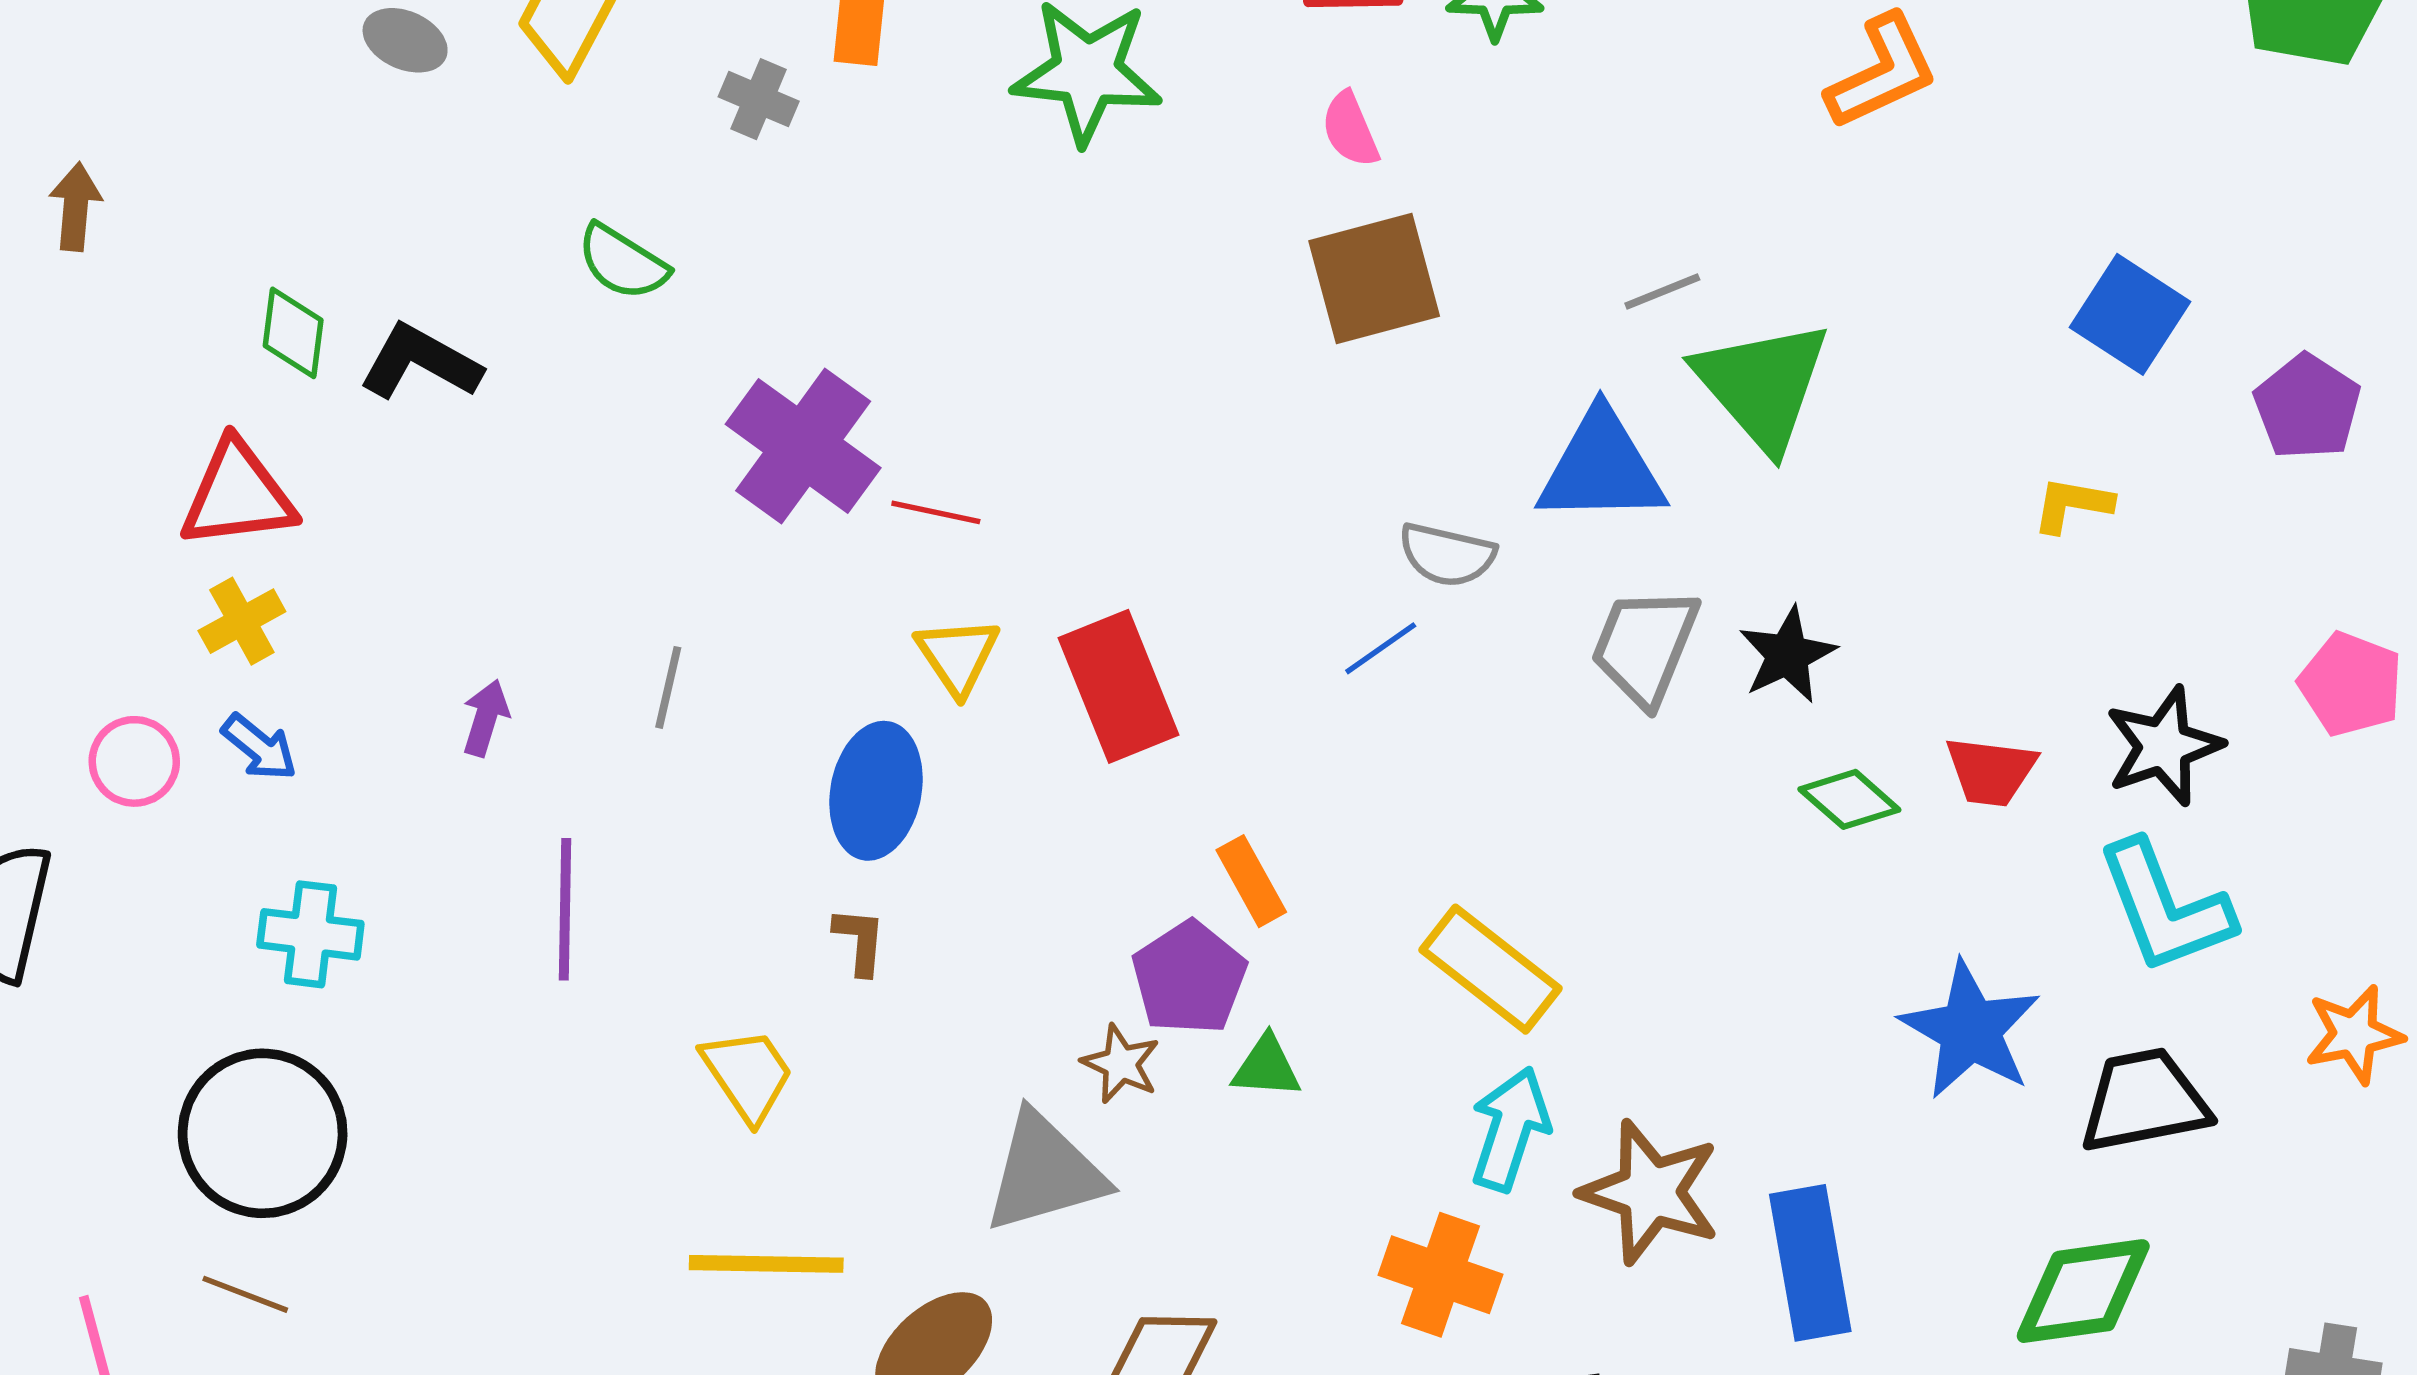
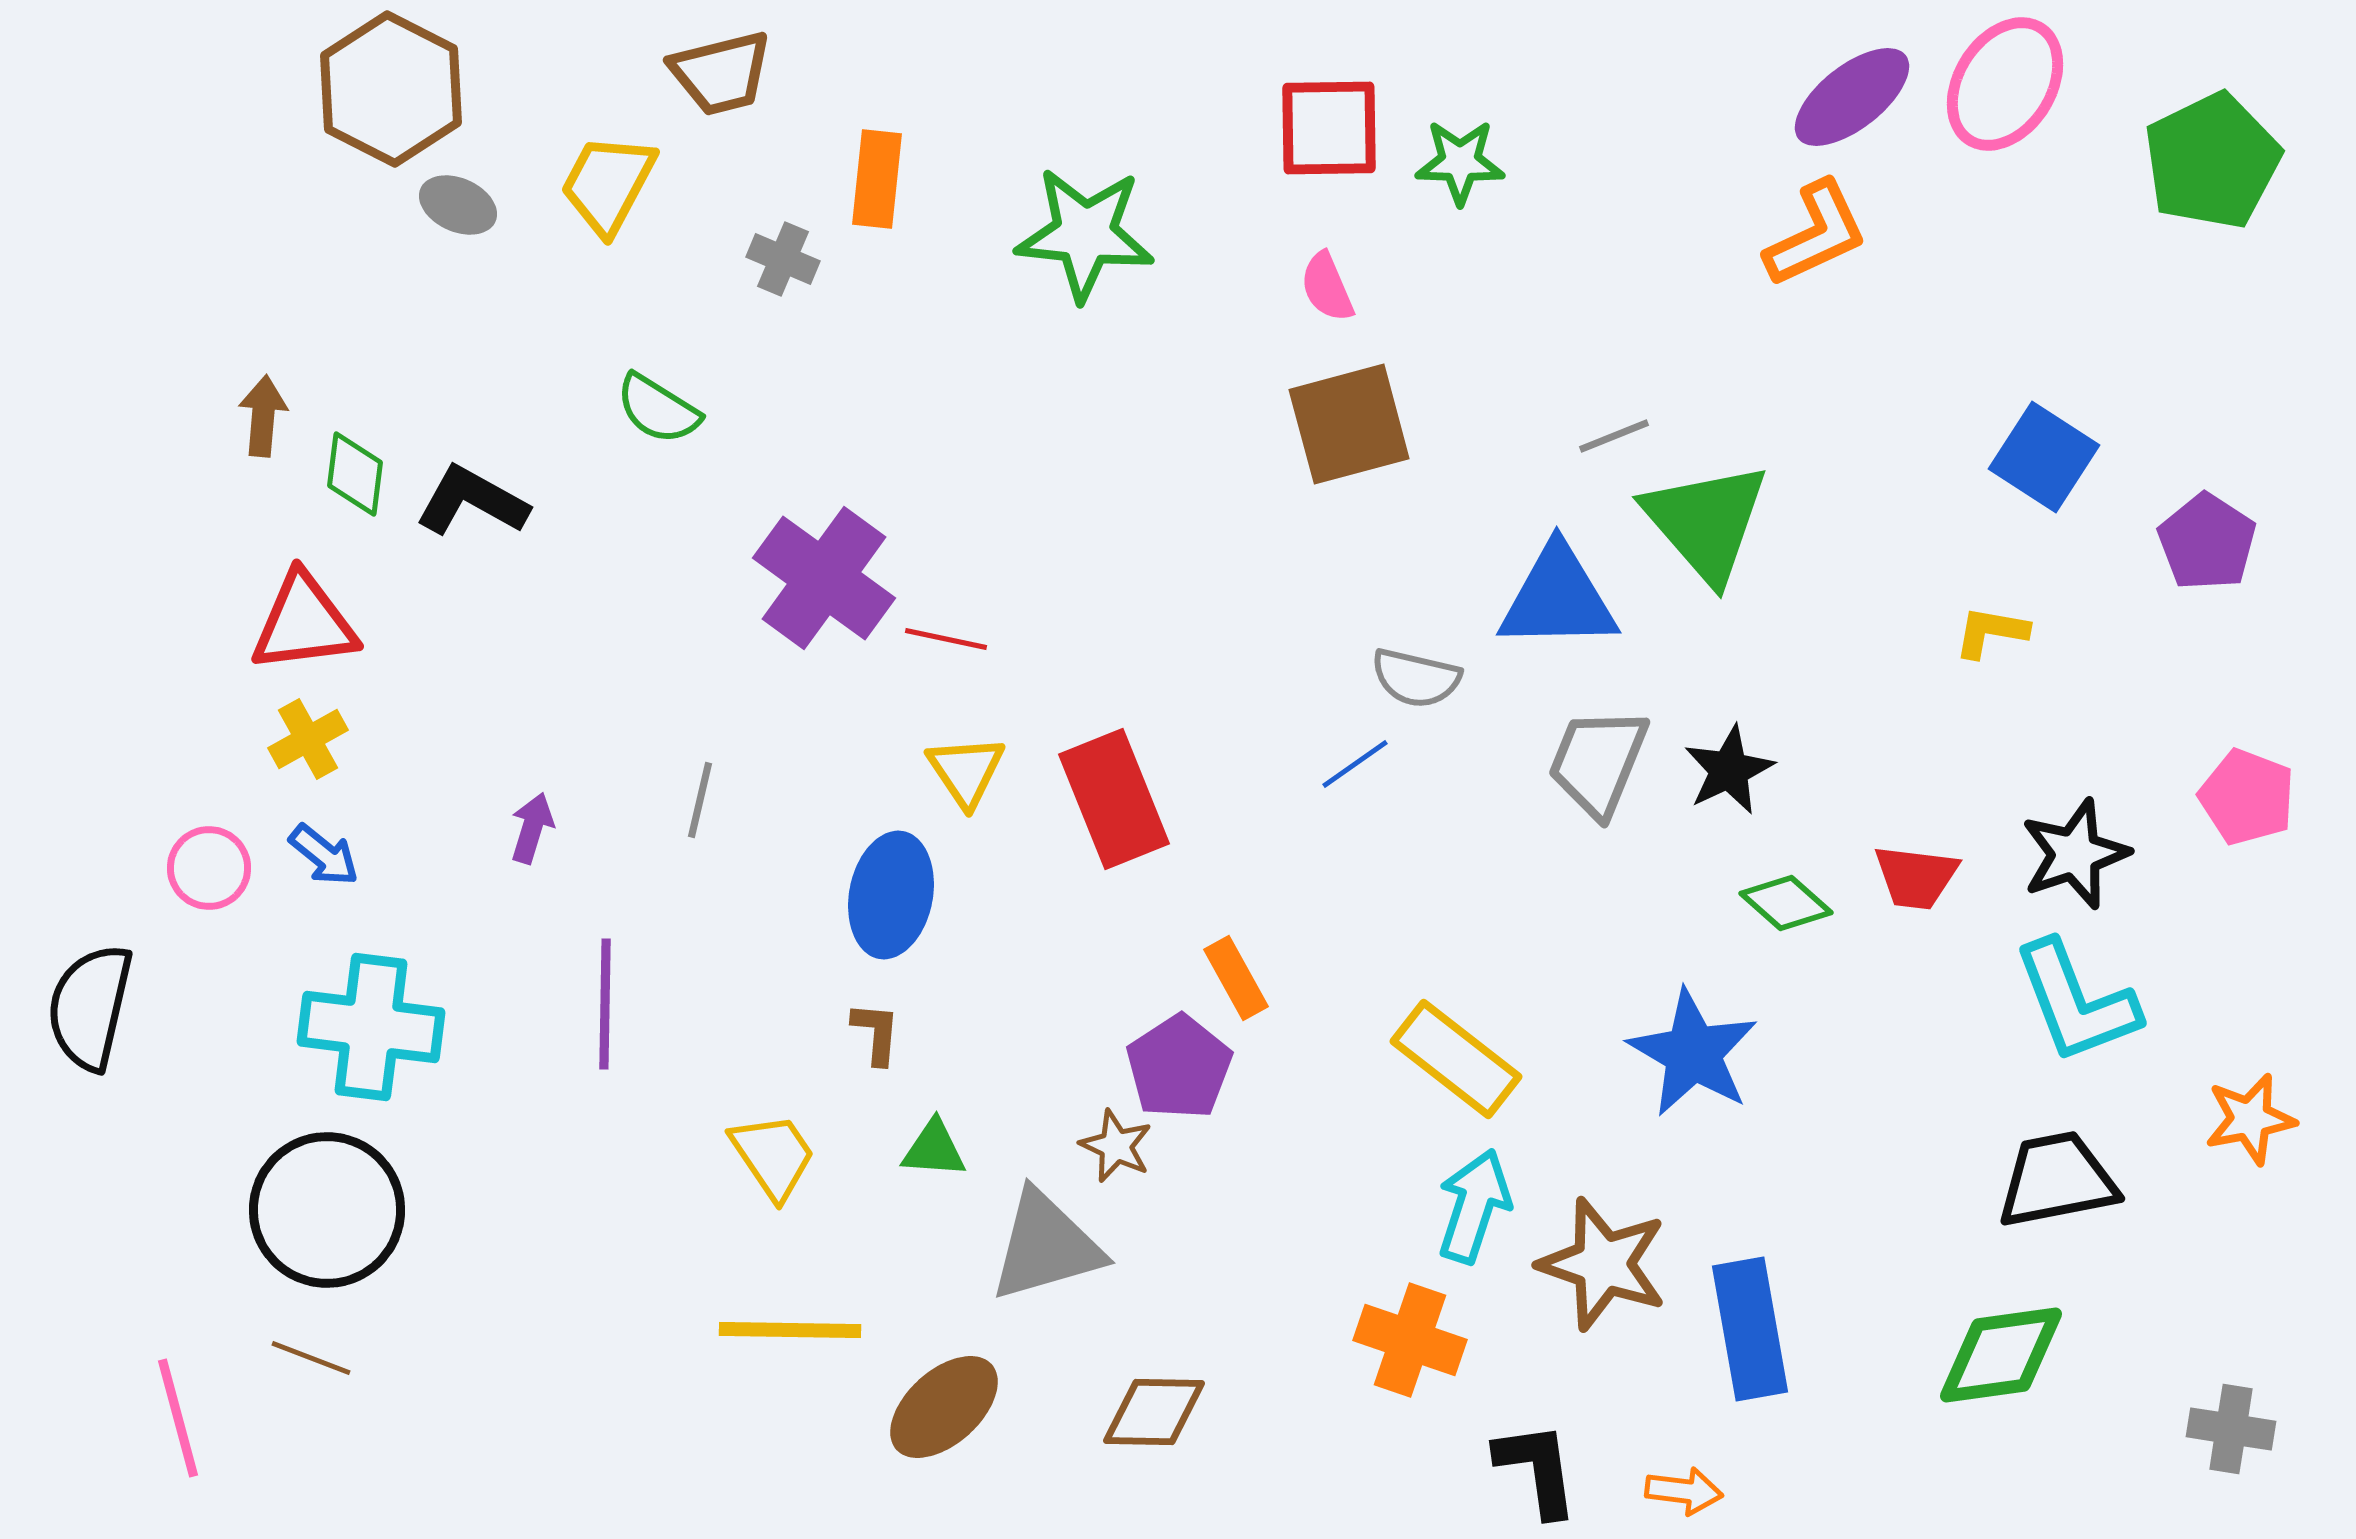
brown arrow: (76, 207) -> (263, 416), moved
cyan cross: (310, 934) -> (371, 1027), size x1.5
blue star: (1970, 1030) -> (1693, 1053), moved
green triangle: (1266, 1067) -> (934, 1149), moved

